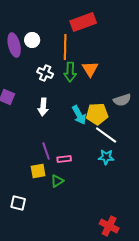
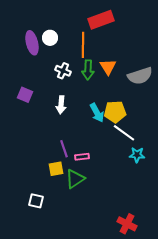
gray semicircle: (122, 100) -> (140, 76), moved, size x1.4
cyan star: (106, 157) -> (137, 155), moved
green triangle: (57, 181) -> (75, 179), size x1.5

